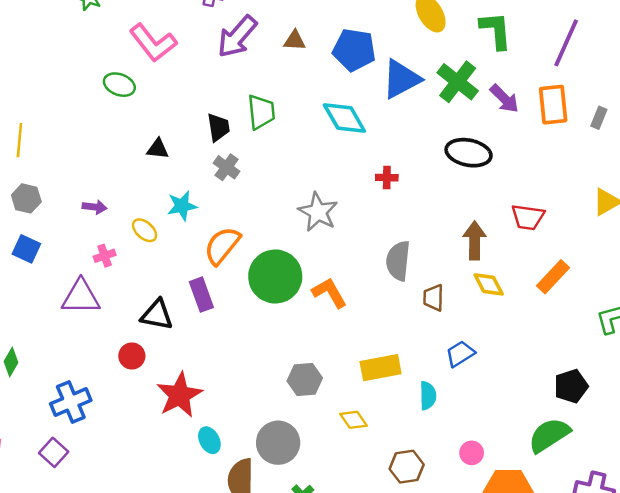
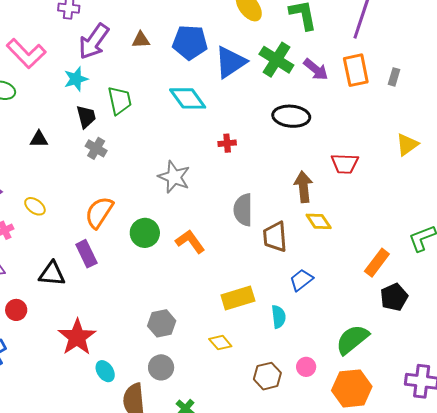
cyan star: (182, 206) -> (76, 79), moved
green circle: (275, 277) -> (145, 233), size x0.7
orange rectangle: (553, 277) -> (377, 263), moved
brown trapezoid: (434, 298) -> (275, 237), size x1.4
red circle: (132, 356) -> (16, 310), moved
gray hexagon: (305, 379) -> (162, 323), moved
green semicircle: (549, 435) -> (352, 339), moved
gray circle: (278, 443) -> (161, 367), size x0.7
pink circle: (472, 453) -> (306, 367), moved

